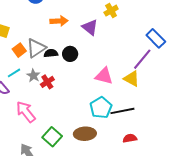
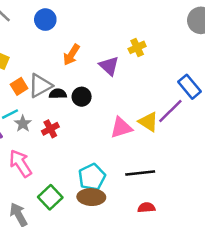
orange arrow: (59, 21) -> (71, 55), turned 120
gray star: (33, 76) -> (23, 124), moved
pink triangle: (104, 76) -> (121, 128), turned -36
yellow triangle: (132, 79) -> (148, 122), moved
cyan pentagon: (101, 108) -> (92, 177), moved

